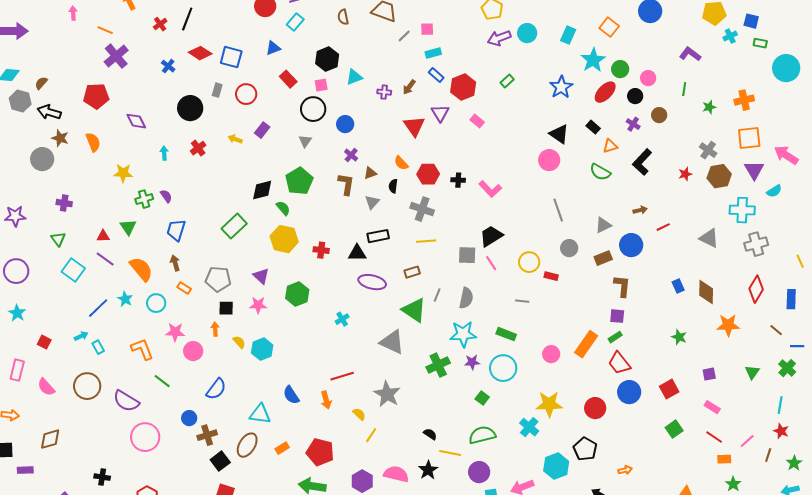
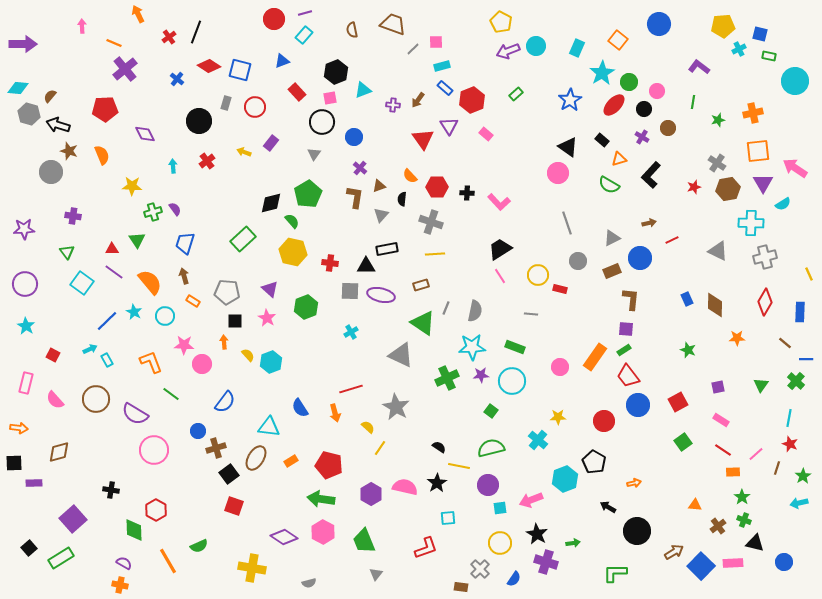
gray square: (467, 255) -> (350, 291), moved
pink star: (258, 305) -> (267, 318), turned 30
orange star: (728, 325) -> (737, 338), size x0.7
yellow star: (549, 404) -> (558, 417), size x0.6

